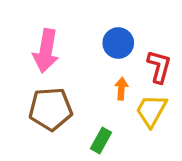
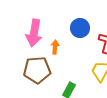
orange arrow: (121, 89) -> (55, 47), moved

